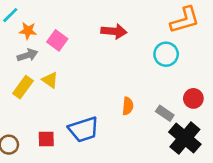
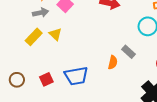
gray rectangle: (165, 113) -> (129, 52), moved
red square: (46, 139) -> (46, 79), turned -32

